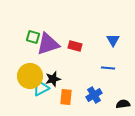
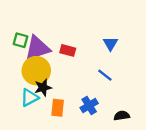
blue line: (108, 68) -> (105, 75), turned 32
yellow circle: (30, 76) -> (36, 71), moved

